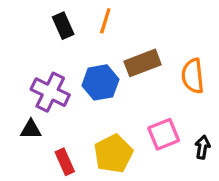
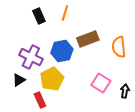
black triangle: (31, 129) -> (19, 80), turned -32
pink square: (164, 134) -> (101, 83), turned -36
yellow pentagon: (113, 154) -> (52, 79), moved

